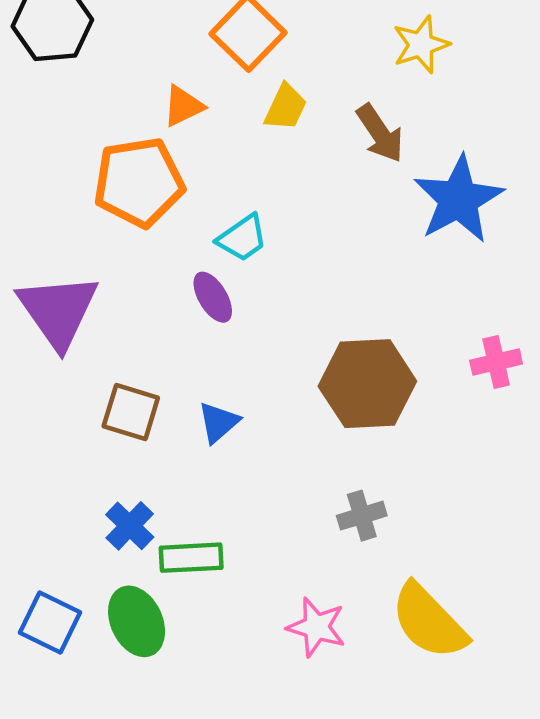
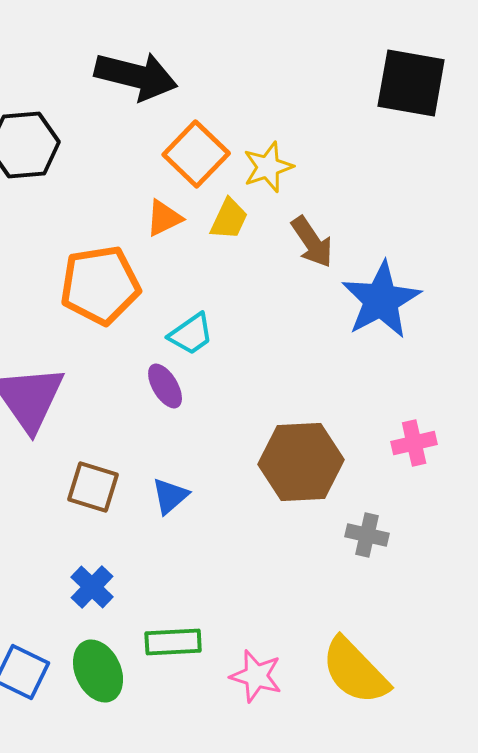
yellow star: (421, 45) -> (268, 167), moved
orange triangle: (183, 106) -> (164, 218), moved
gray cross: (362, 516) -> (367, 535), moved, turned 30
green rectangle: (191, 558) -> (173, 642), moved

